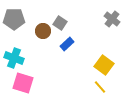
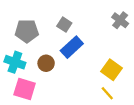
gray pentagon: (14, 19) -> (27, 31), moved
brown circle: (43, 31) -> (46, 63), moved
blue rectangle: (67, 44) -> (72, 47), size x1.5

